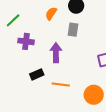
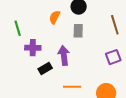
green line: (13, 20) -> (18, 28), turned -56
black rectangle: (37, 74) -> (45, 69), moved

